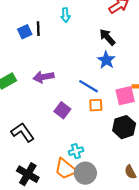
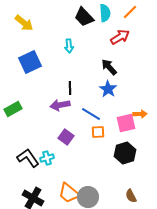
black line: (38, 29) -> (70, 88), moved
blue square: (25, 32) -> (30, 62), size x1.6
purple arrow: (43, 77) -> (60, 105), moved
cyan cross: (76, 151) -> (47, 158), moved

